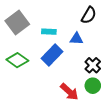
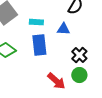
blue rectangle: (52, 55) -> (39, 45), turned -50

